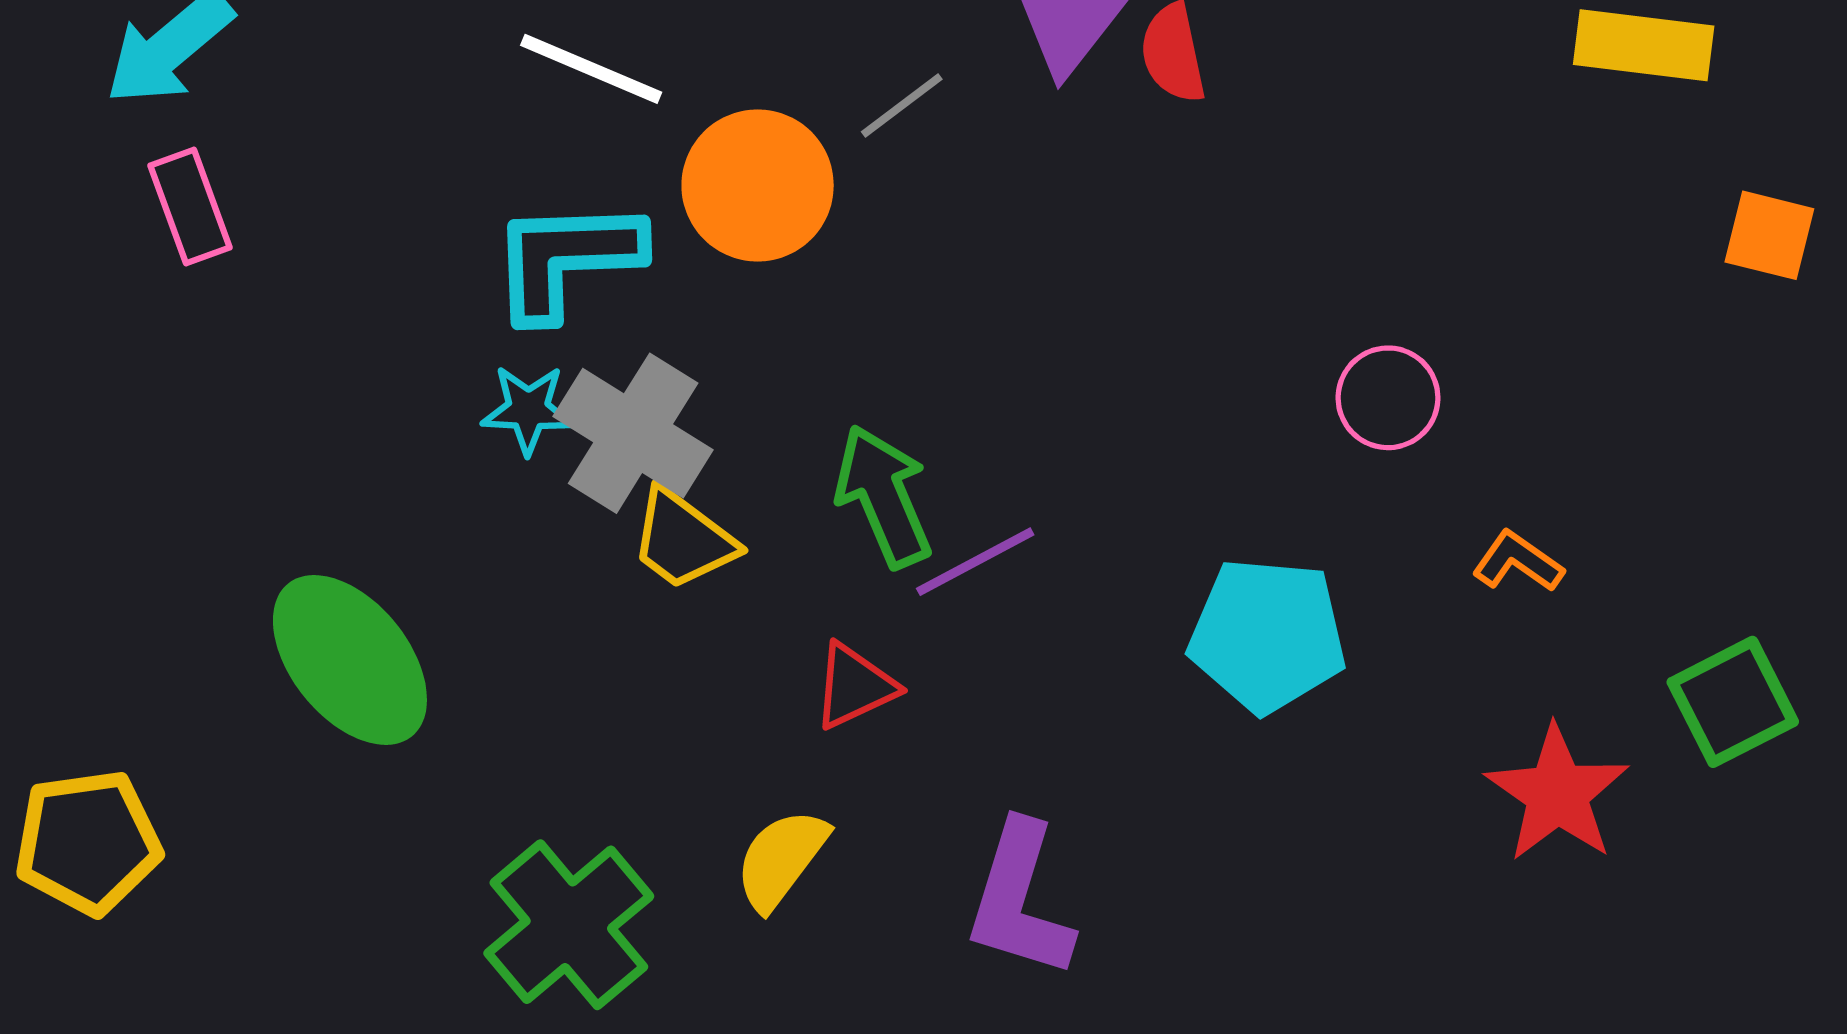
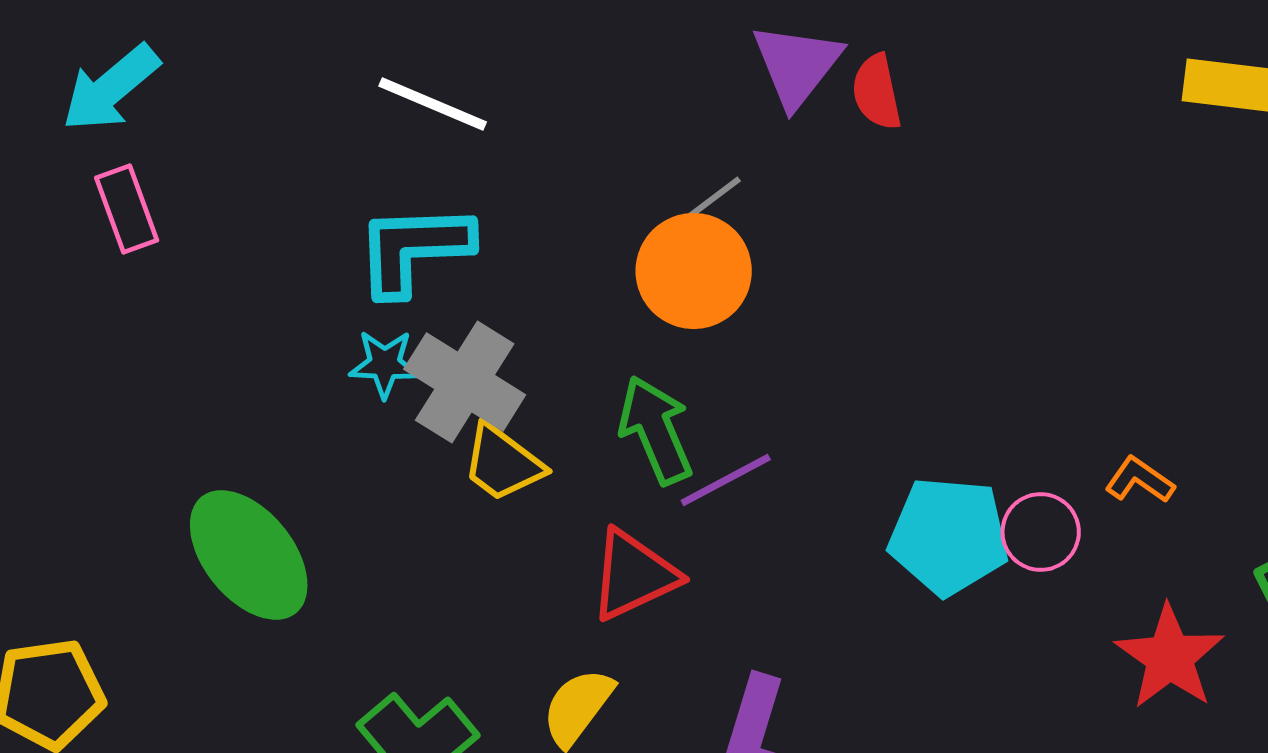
gray line: (902, 106) -> (710, 201), moved
orange circle: (758, 185) -> (694, 271), moved
pink circle: (1388, 398) -> (1041, 532), moved
red triangle: (855, 686) -> (634, 575), size x1.4

